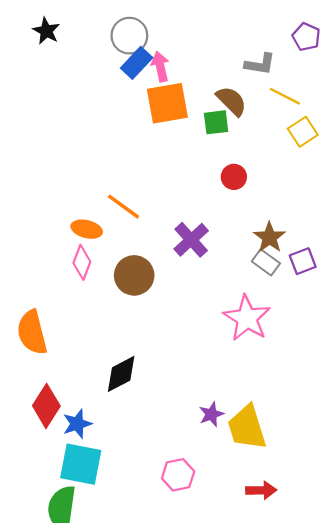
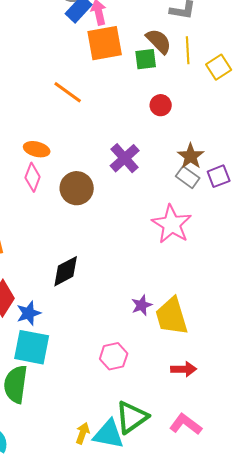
yellow line: (285, 96) -> (188, 50), moved, turned 60
orange line: (123, 207) -> (68, 92), moved

